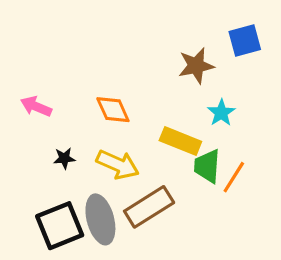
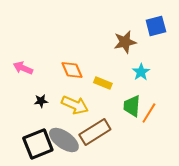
yellow rectangle: (180, 141) -> (103, 83), moved, size x0.7
gray ellipse: (100, 219) -> (64, 140), turned -40

